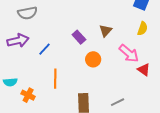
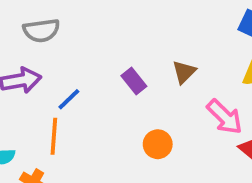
orange circle: (93, 59) -> (158, 144), moved
orange line: (55, 79) -> (54, 136), moved

